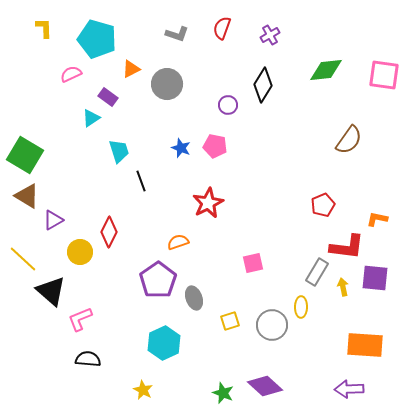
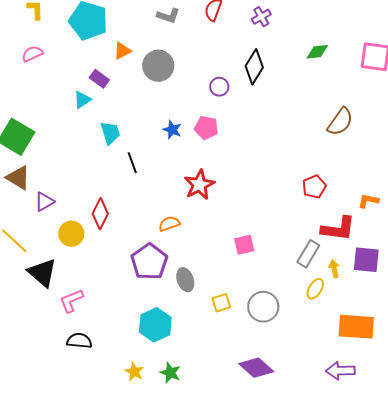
green diamond: (326, 70) -> (317, 52), size x0.7
pink semicircle: (71, 74) -> (32, 54), moved
yellow ellipse: (301, 307) -> (315, 289), moved, turned 30
green star: (223, 393) -> (170, 373), moved

